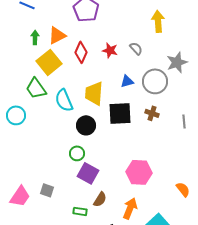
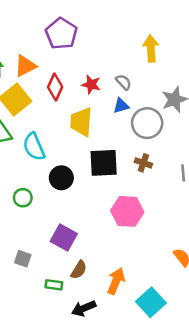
blue triangle: (127, 81) -> (121, 106), moved
yellow trapezoid: (94, 93) -> (81, 122), moved
green circle: (77, 153) -> (23, 198), moved
pink hexagon: (139, 172) -> (127, 211), moved
gray square: (47, 190) -> (23, 259), moved

